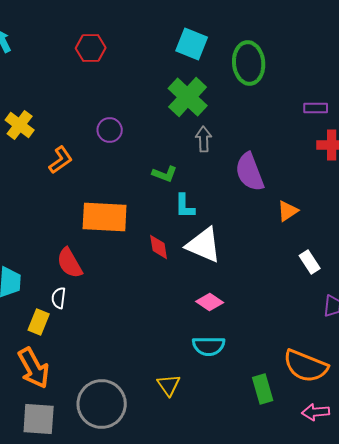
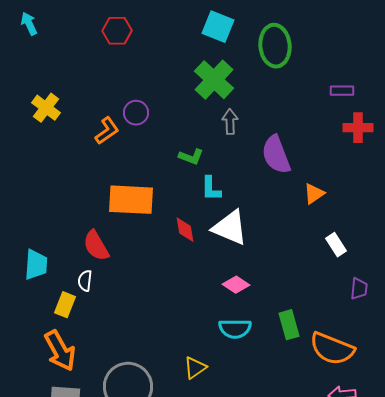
orange L-shape: (61, 160) -> (107, 131), moved
yellow triangle: (169, 385) -> (195, 368), turned 30
green rectangle: (263, 389) -> (289, 325), moved

